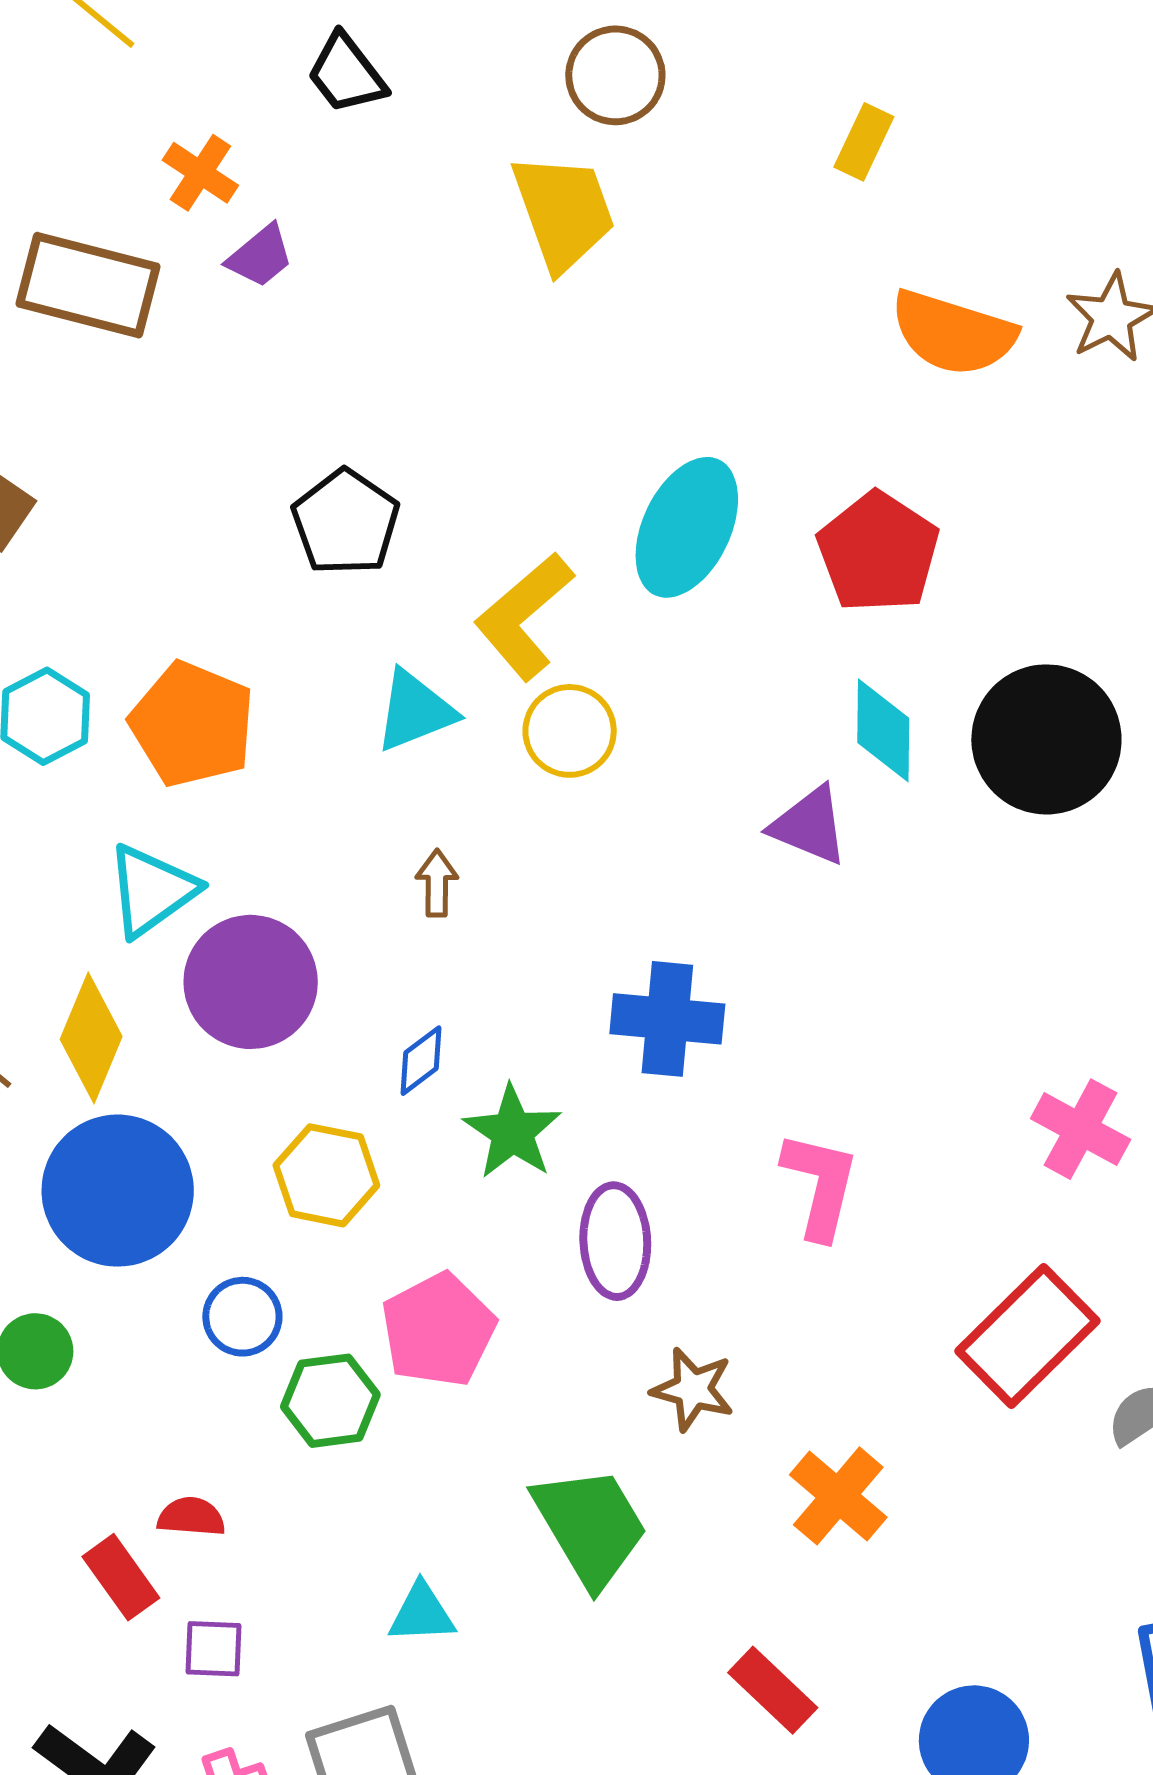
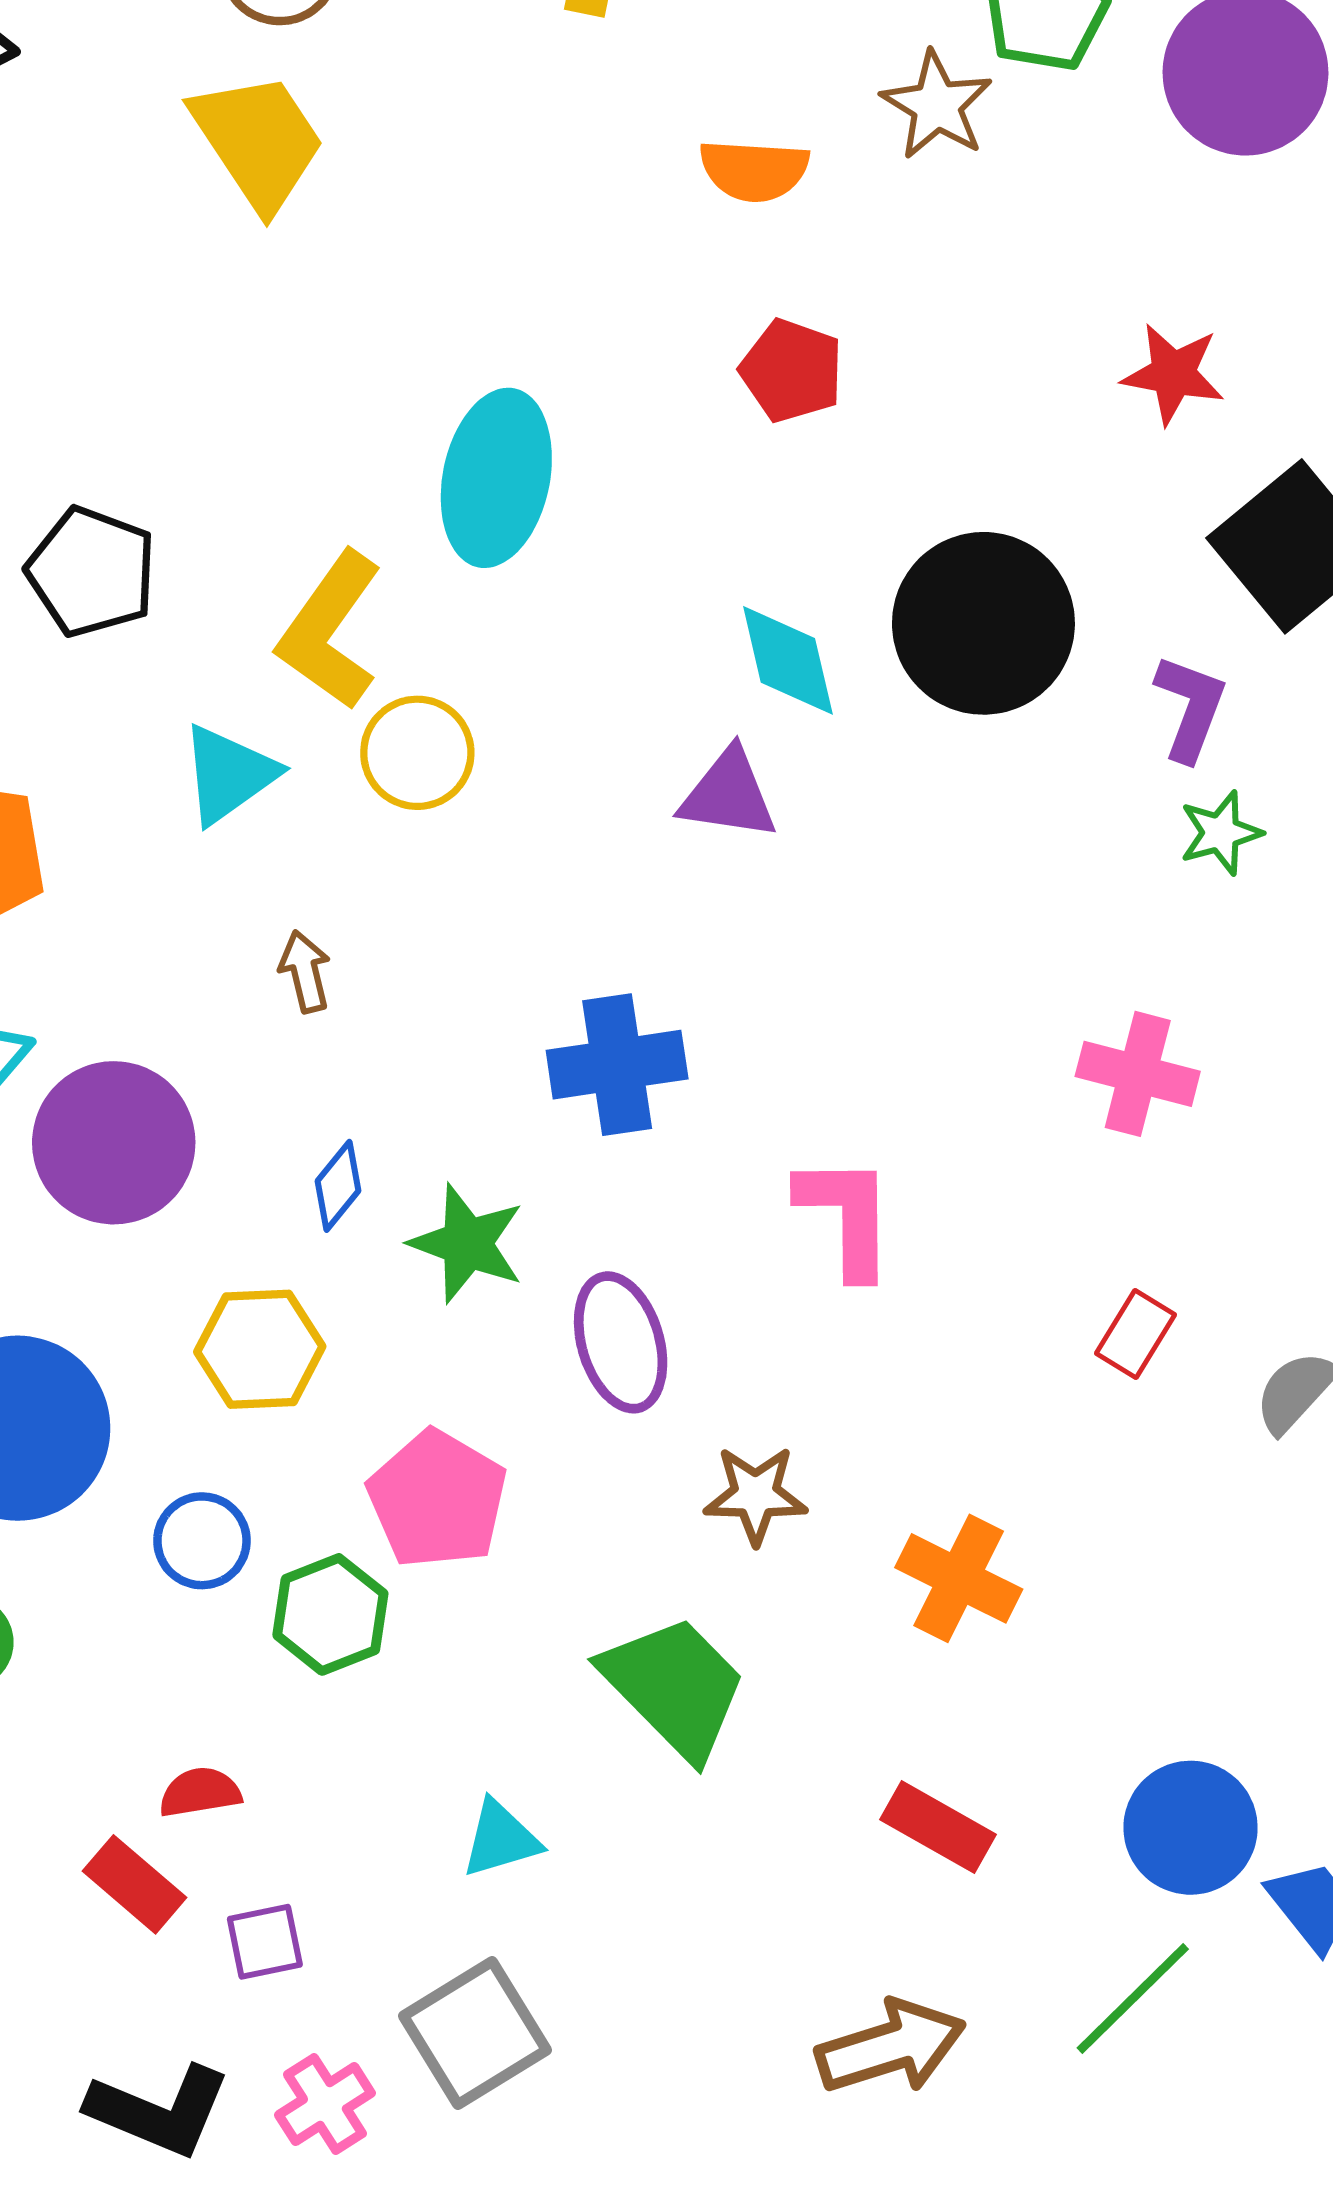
orange semicircle: (953, 333) -> (754, 170), size x0.7
red pentagon: (878, 552) -> (792, 371), moved, size x0.7
red rectangle: (1027, 1336) -> (1136, 1334), size x0.5

